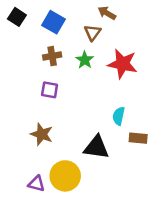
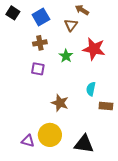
blue square: (53, 22) -> (41, 17), turned 30
green star: (85, 60) -> (66, 56), moved
brown star: (42, 134) -> (60, 103), moved
black triangle: (96, 147) -> (84, 144), moved

